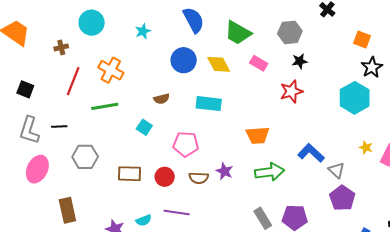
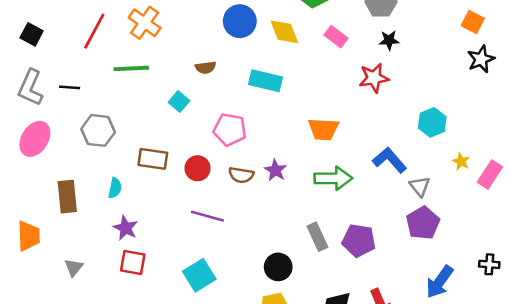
cyan hexagon: (355, 98) -> (432, 122), moved, size x0.7
cyan semicircle: (144, 220) -> (115, 188), moved, turned -63

